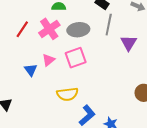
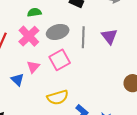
gray line: (109, 25) -> (83, 37), moved

